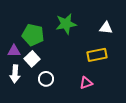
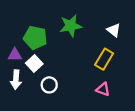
white triangle: (106, 28) -> (114, 30), turned 32
yellow rectangle: (97, 55) -> (104, 59), turned -48
pink triangle: (86, 83) -> (103, 89), moved, turned 40

